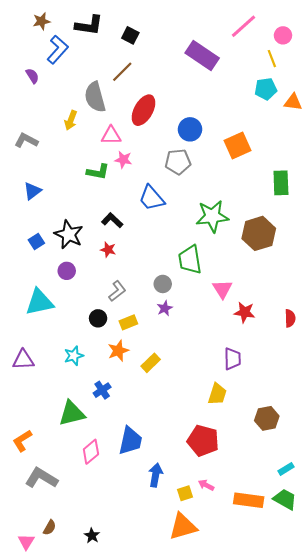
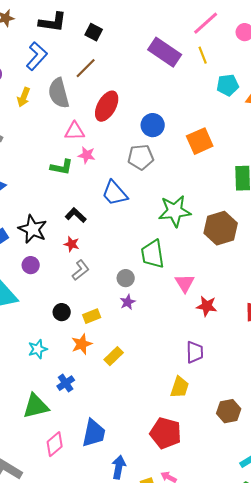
blue L-shape: (58, 50) -> (37, 56), moved
yellow line: (272, 59) -> (203, 55), moved
yellow arrow: (71, 120) -> (24, 97), moved
gray L-shape: (117, 291) -> (81, 270), moved

